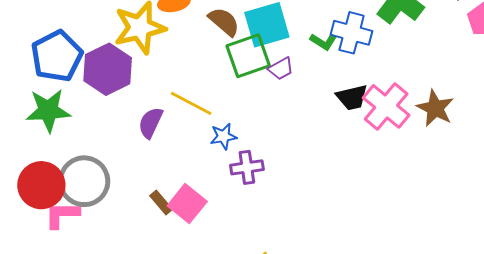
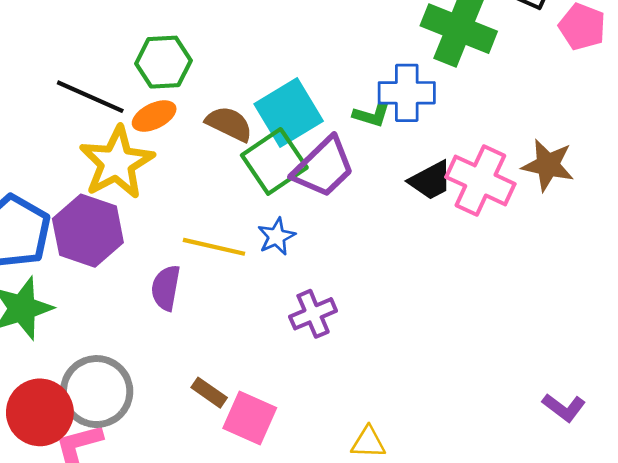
purple trapezoid: (281, 69) -> (323, 167), size x1.8
blue star: (223, 136) -> (276, 237), moved
pink square: (187, 204) -> (250, 418), moved

